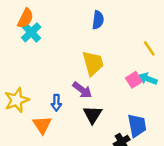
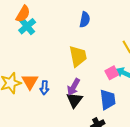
purple arrow: (82, 90) -> (74, 87), moved, turned 78
orange triangle: (42, 125) -> (30, 82), moved
blue trapezoid: (137, 125) -> (108, 100), moved

